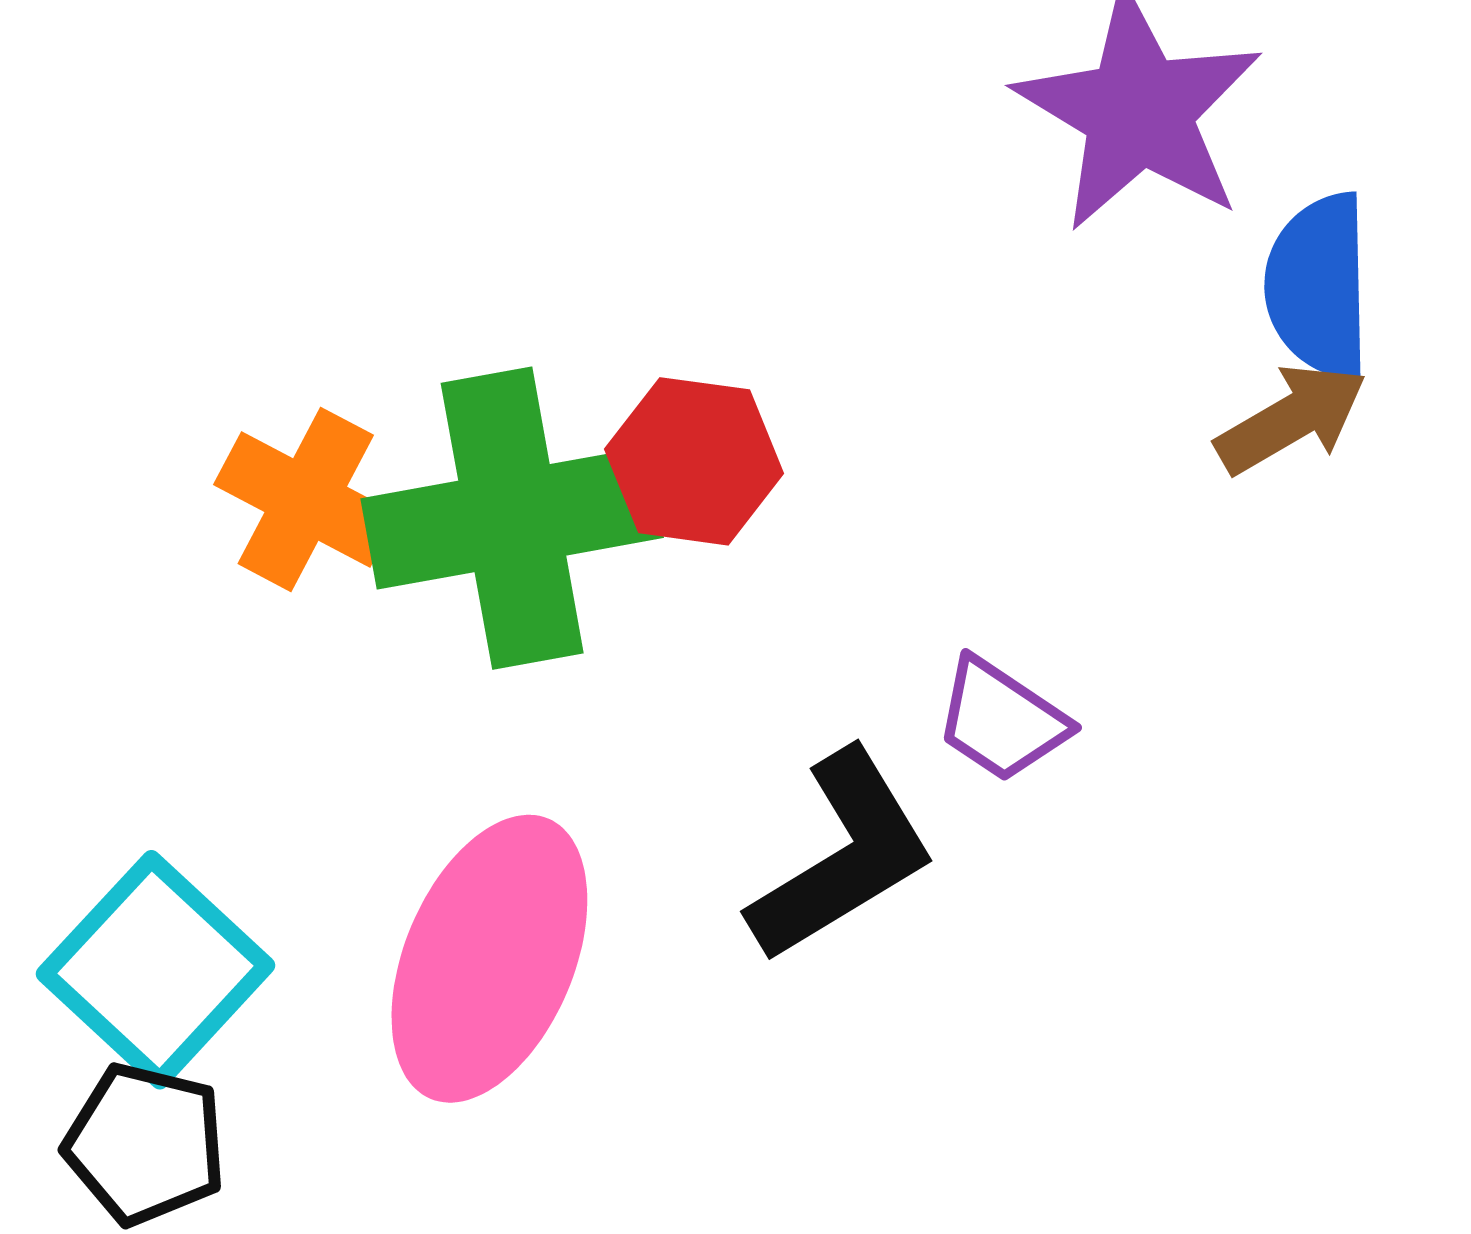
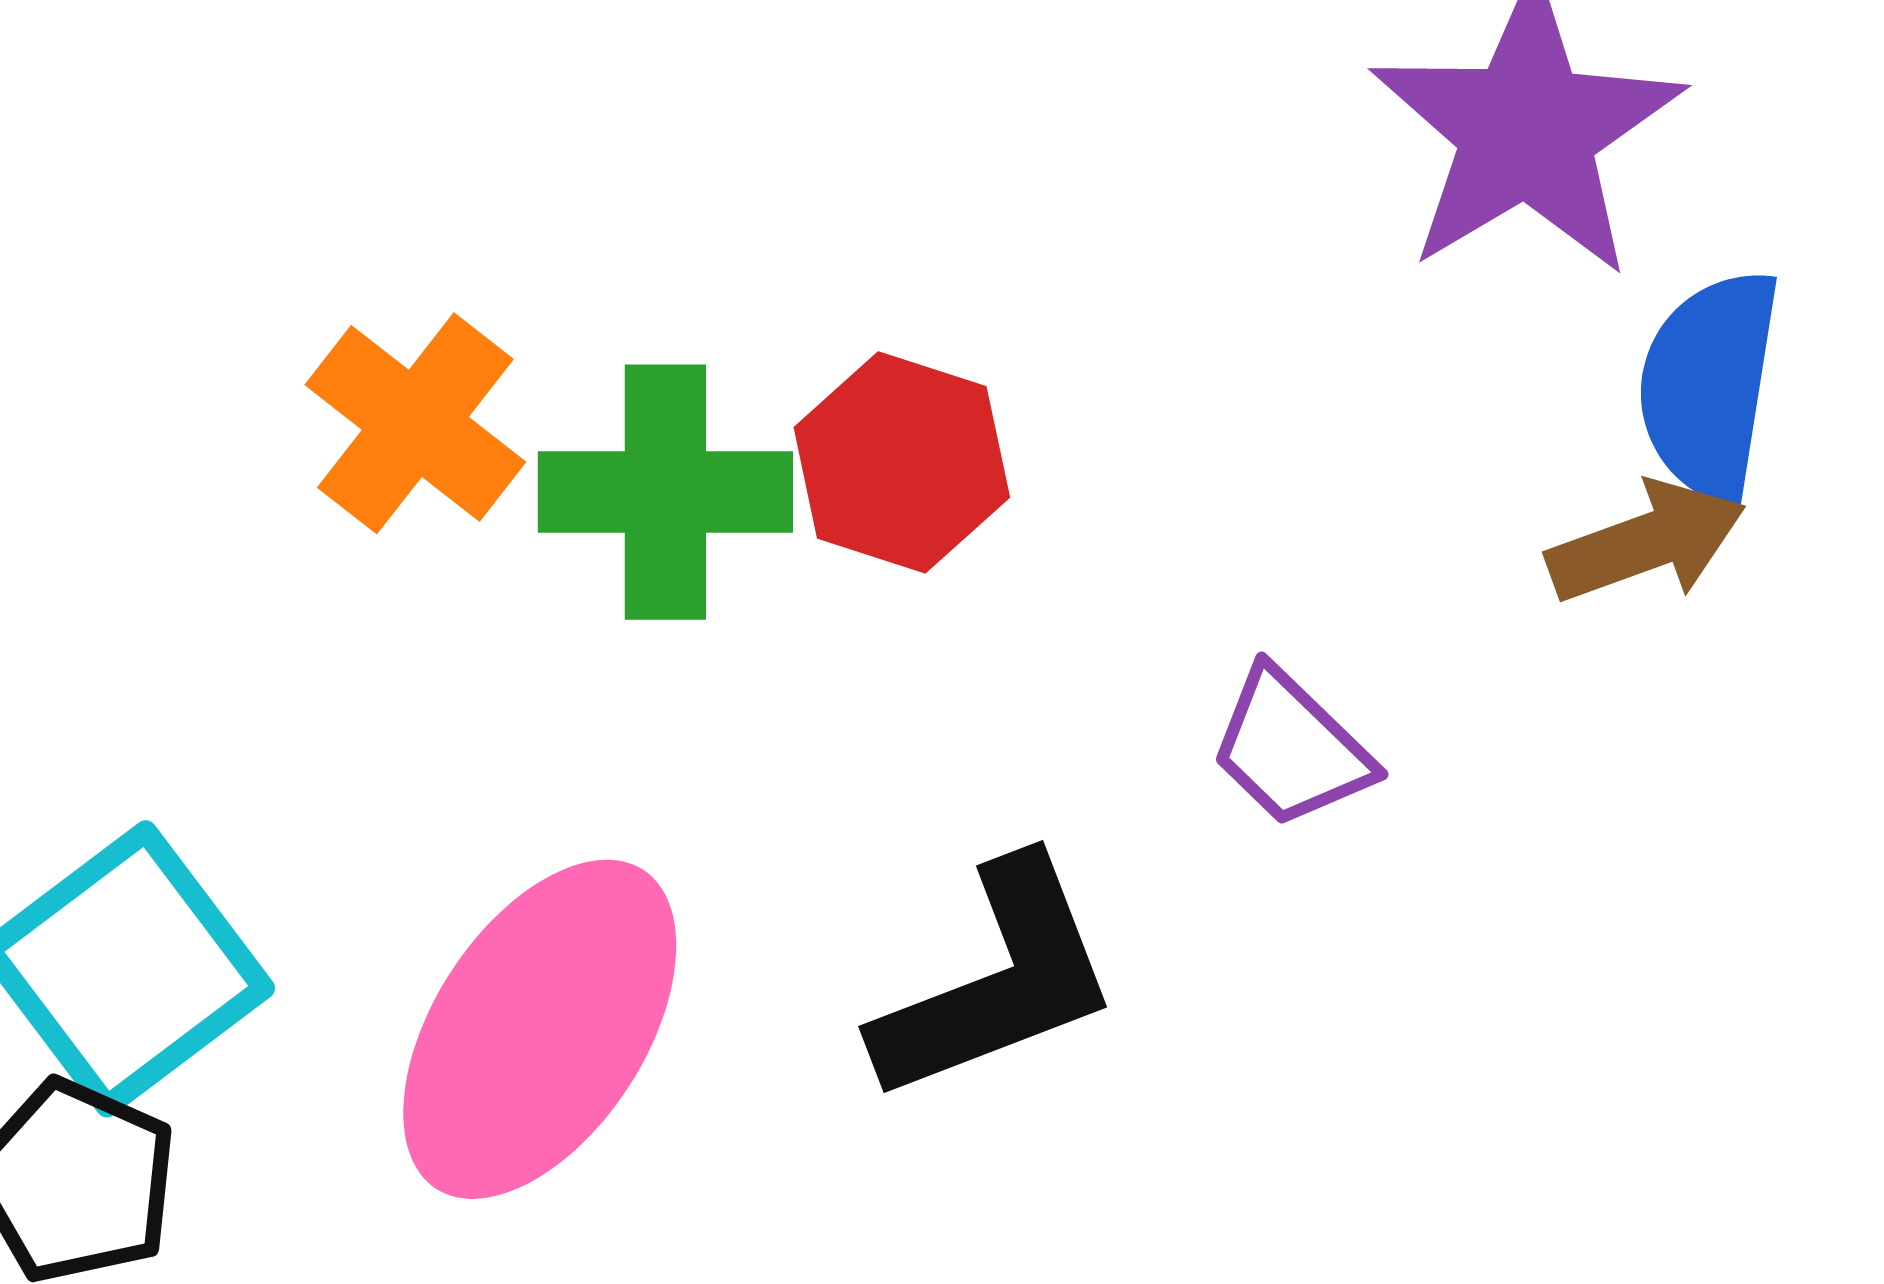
green cross: (512, 518) -> (665, 492), size x0.7
purple trapezoid: (1002, 720) -> (1291, 748), moved

